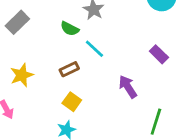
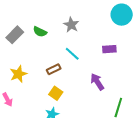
green semicircle: (70, 29) -> (40, 32), moved
purple rectangle: (159, 54) -> (109, 49), moved, turned -48

